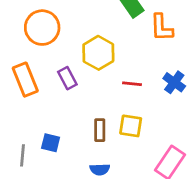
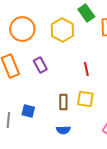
yellow hexagon: (98, 53) -> (62, 30), moved
red line: (132, 84) -> (86, 69), turned 72

